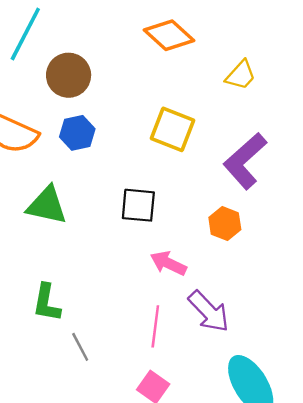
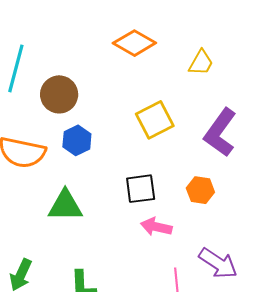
yellow square: (173, 129) -> (155, 120), turned -36
orange hexagon: (225, 224) -> (200, 190), moved
pink arrow: (168, 263) -> (156, 227), moved

